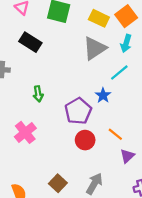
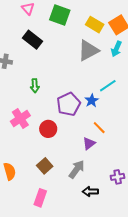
cyan line: (119, 72) -> (108, 86), moved
blue star: (103, 95) -> (92, 101), moved
red circle: (85, 140) -> (48, 129), moved
purple triangle: (127, 156) -> (89, 143), moved

